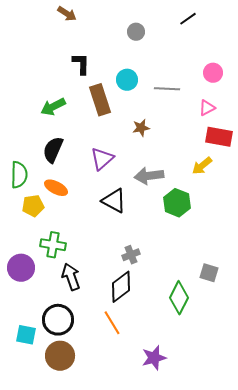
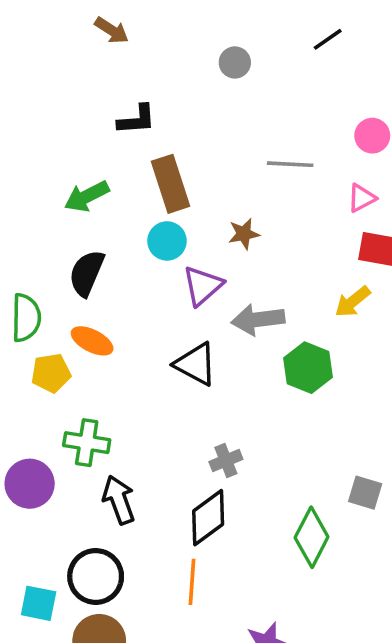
black L-shape: (81, 64) -> (137, 120), turned 85
cyan circle: (127, 80) -> (167, 241), moved
purple triangle: (102, 159) -> (203, 286), moved
orange line: (112, 323) -> (192, 582), turned 35

